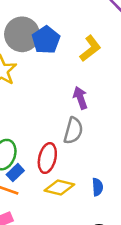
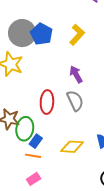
gray semicircle: (73, 131) -> (75, 101), turned -30
red ellipse: (47, 158) -> (47, 102), moved

